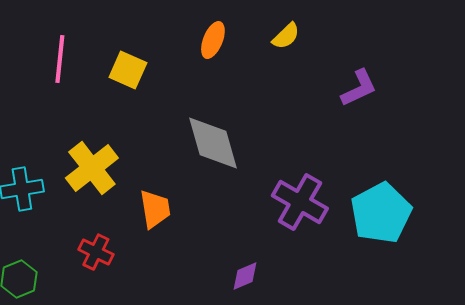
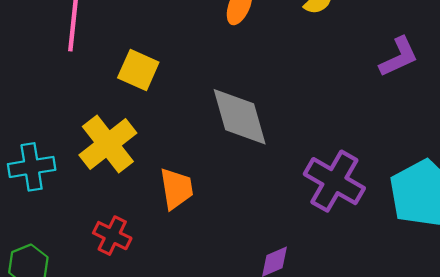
yellow square: (128, 70) -> (138, 70), moved

